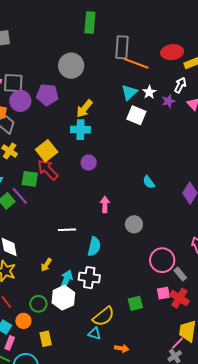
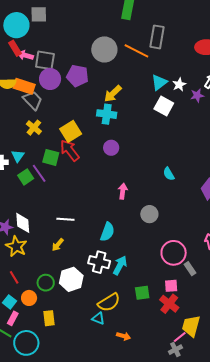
orange line: (136, 63) -> (136, 51), moved
white line: (67, 230) -> (65, 219), moved
cyan arrow: (66, 280) -> (120, 265), moved
red cross: (179, 298) -> (169, 304), moved

